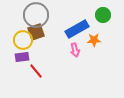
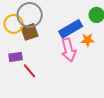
yellow circle: (23, 40) -> (14, 24), moved
pink arrow: (75, 50) -> (69, 50), size x1.6

